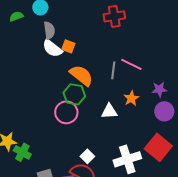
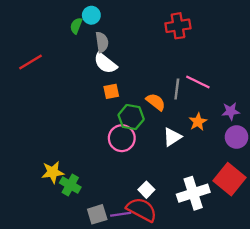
green semicircle: (16, 16) -> (76, 26), moved, turned -48
orange square: (68, 46) -> (111, 91), moved, turned -32
orange semicircle: (81, 75) -> (156, 102), moved, size x0.7
white triangle: (109, 111) -> (172, 137), turned -30

